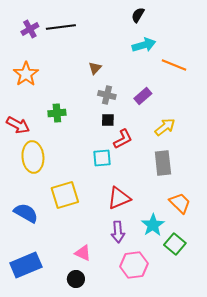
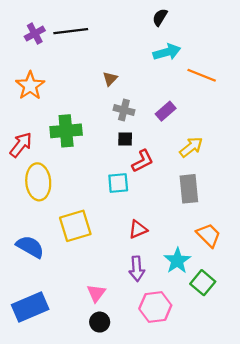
green cross: (57, 113) -> (66, 131), size x1.5
red arrow: (18, 125) -> (21, 145), turned -80
red triangle: (119, 198) -> (138, 229), size x0.7
pink triangle: (83, 253) -> (96, 293), turned 42
black circle: (76, 279) -> (100, 322), moved

